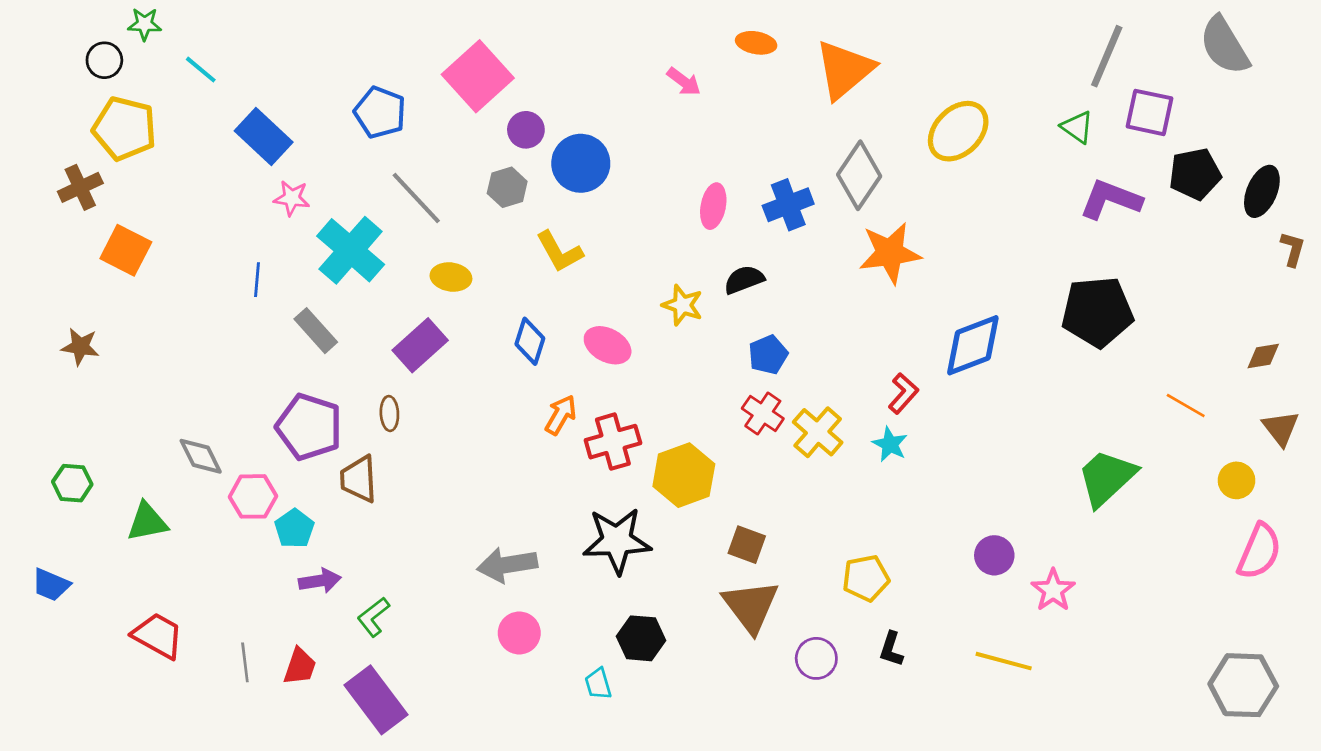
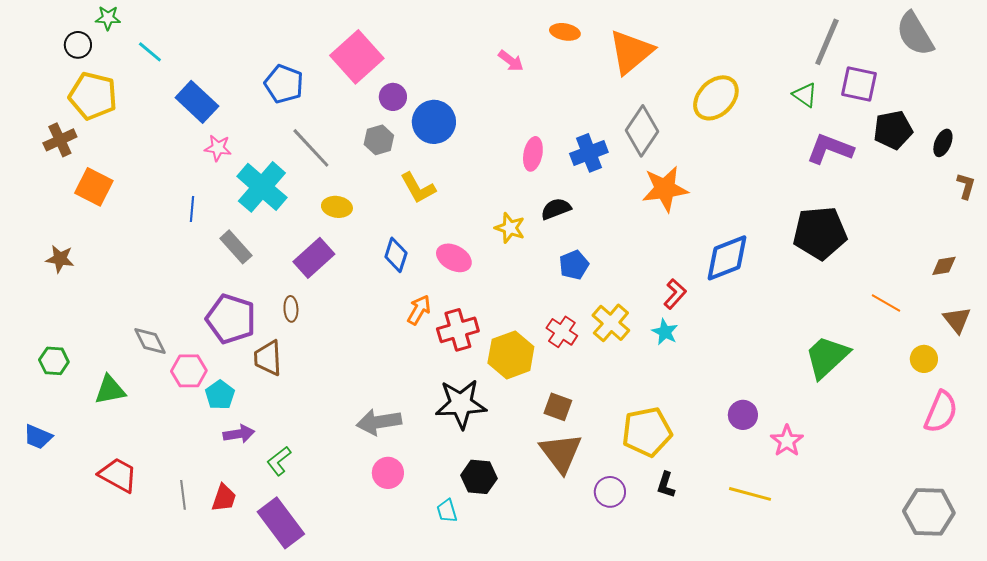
black ellipse: (1262, 191) -> (943, 143), size x0.7
red cross: (763, 414) -> (562, 332), moved
yellow pentagon: (866, 578) -> (647, 432), size x1.4

